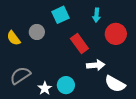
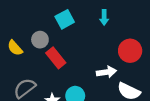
red circle: (116, 34) -> (130, 51), moved
red rectangle: (79, 44) -> (56, 58), moved

